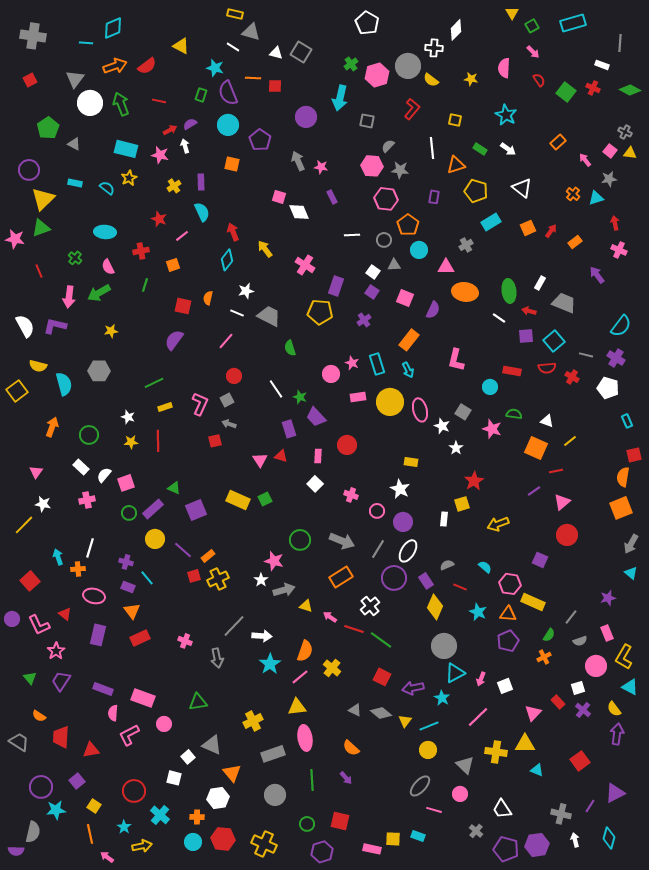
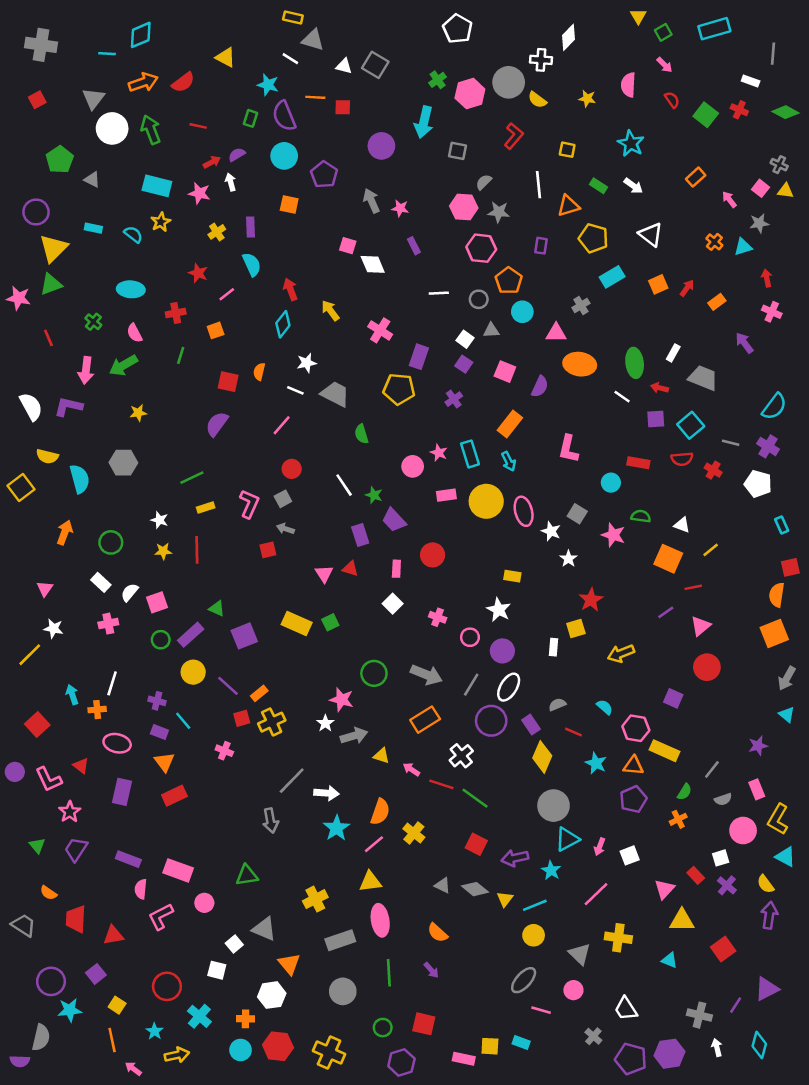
pink cross: (185, 641) -> (224, 751), moved
yellow triangle: (525, 744) -> (682, 920), moved

